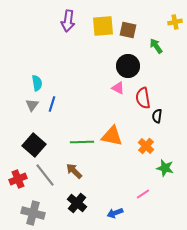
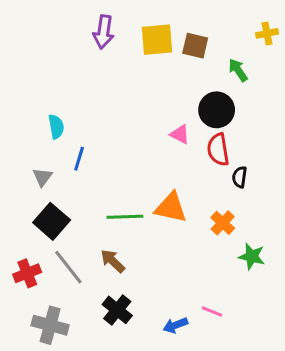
black circle: (128, 66) -> (217, 110), moved
gray triangle: (32, 105) -> (42, 177), moved
pink line: (143, 194) -> (212, 311), moved, turned 56

